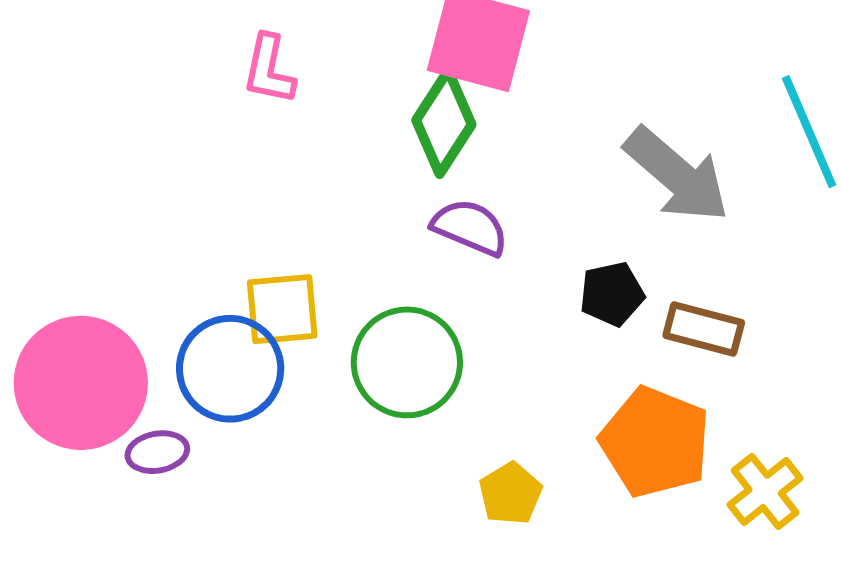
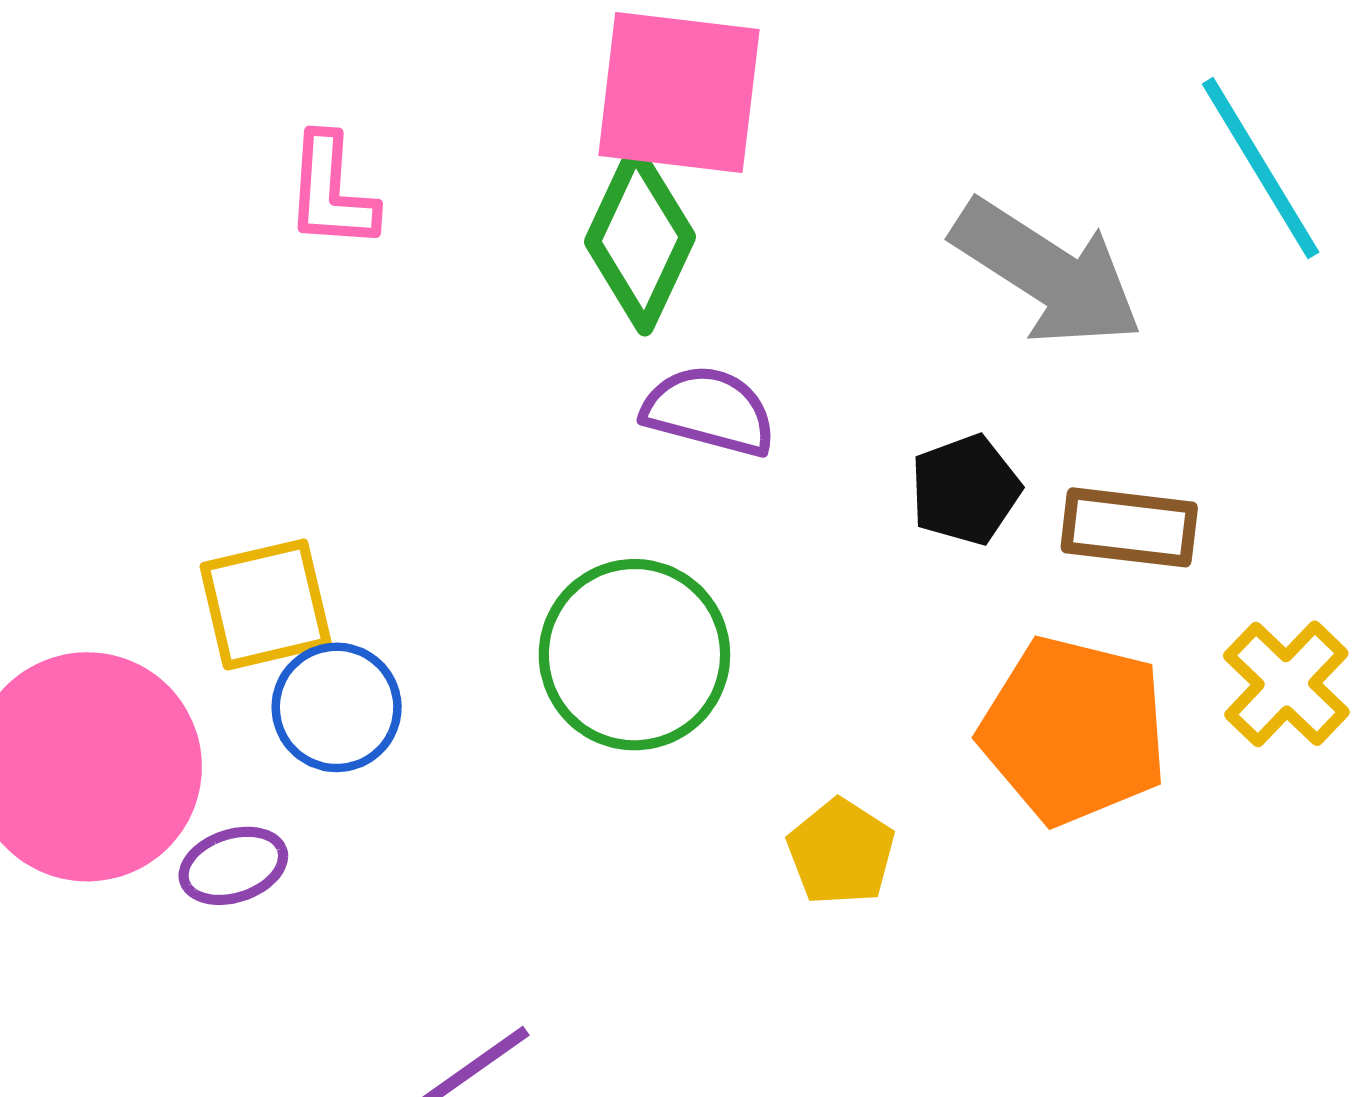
yellow square: (282, 309) -> (266, 605), moved
blue circle: (230, 369) -> (337, 707), size x0.7
yellow cross: (765, 491) -> (1286, 684), moved

